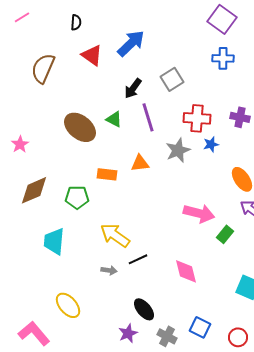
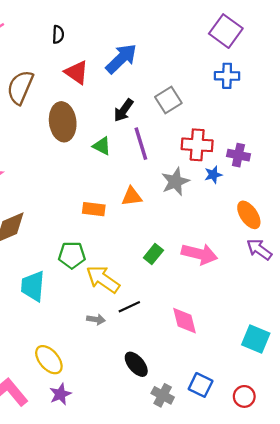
purple cross: (240, 117) -> (238, 155), moved
brown ellipse: (80, 127) -> (63, 122), moved, turned 44
green pentagon: (77, 197) -> (72, 255), moved
green rectangle: (225, 234) -> (153, 254), moved
purple star: (128, 333) -> (60, 394), moved

